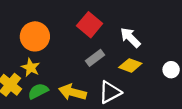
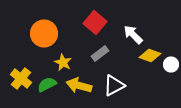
yellow diamond: (130, 65) -> (150, 56), moved
yellow star: (31, 68) -> (63, 62), moved

